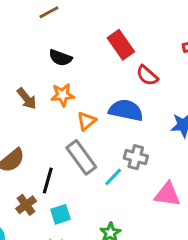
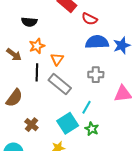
blue semicircle: (126, 110) -> (97, 42), moved
cyan line: (113, 177) -> (86, 107), moved
black line: (48, 180) -> (37, 72), moved
cyan square: (60, 214) -> (68, 123), moved, size x1.5

